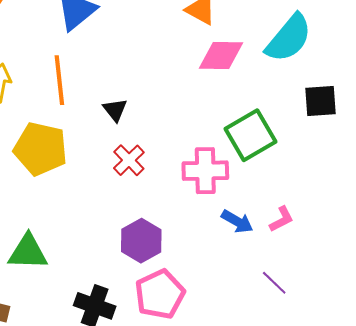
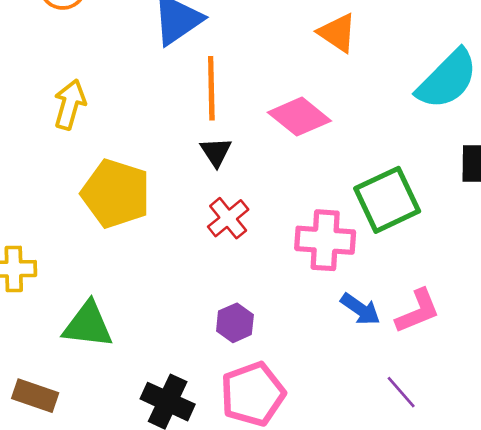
pink diamond: (221, 56) -> (299, 117), moved, turned 33
orange line: (59, 80) -> (211, 88), moved
pink L-shape: (282, 219) -> (418, 311), size x1.4
purple hexagon: (141, 241) -> (235, 323), size x0.7

